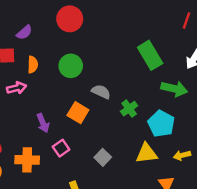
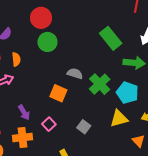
green circle: (71, 66) -> (47, 42), moved
green cross: (129, 109) -> (100, 84), size x1.5
purple arrow: (43, 123) -> (24, 113), moved

